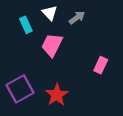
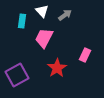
cyan rectangle: (26, 25) -> (22, 21), turned 32
red star: (57, 95) -> (57, 68), moved

